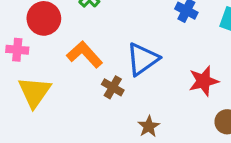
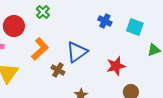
orange L-shape: (85, 54) -> (40, 49), turned 90

